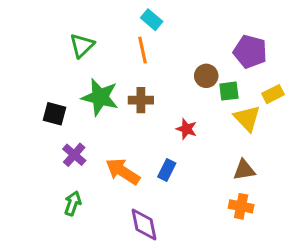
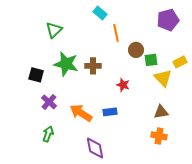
orange line: (142, 50) -> (116, 33), moved
purple pentagon: (250, 52) -> (168, 20), moved, turned -30
blue rectangle: (167, 170) -> (110, 112), turned 56

